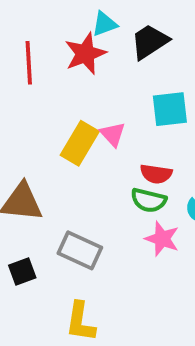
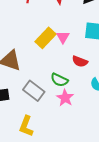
green semicircle: (149, 200) -> (59, 80), moved
pink star: (162, 239) -> (65, 98), moved

